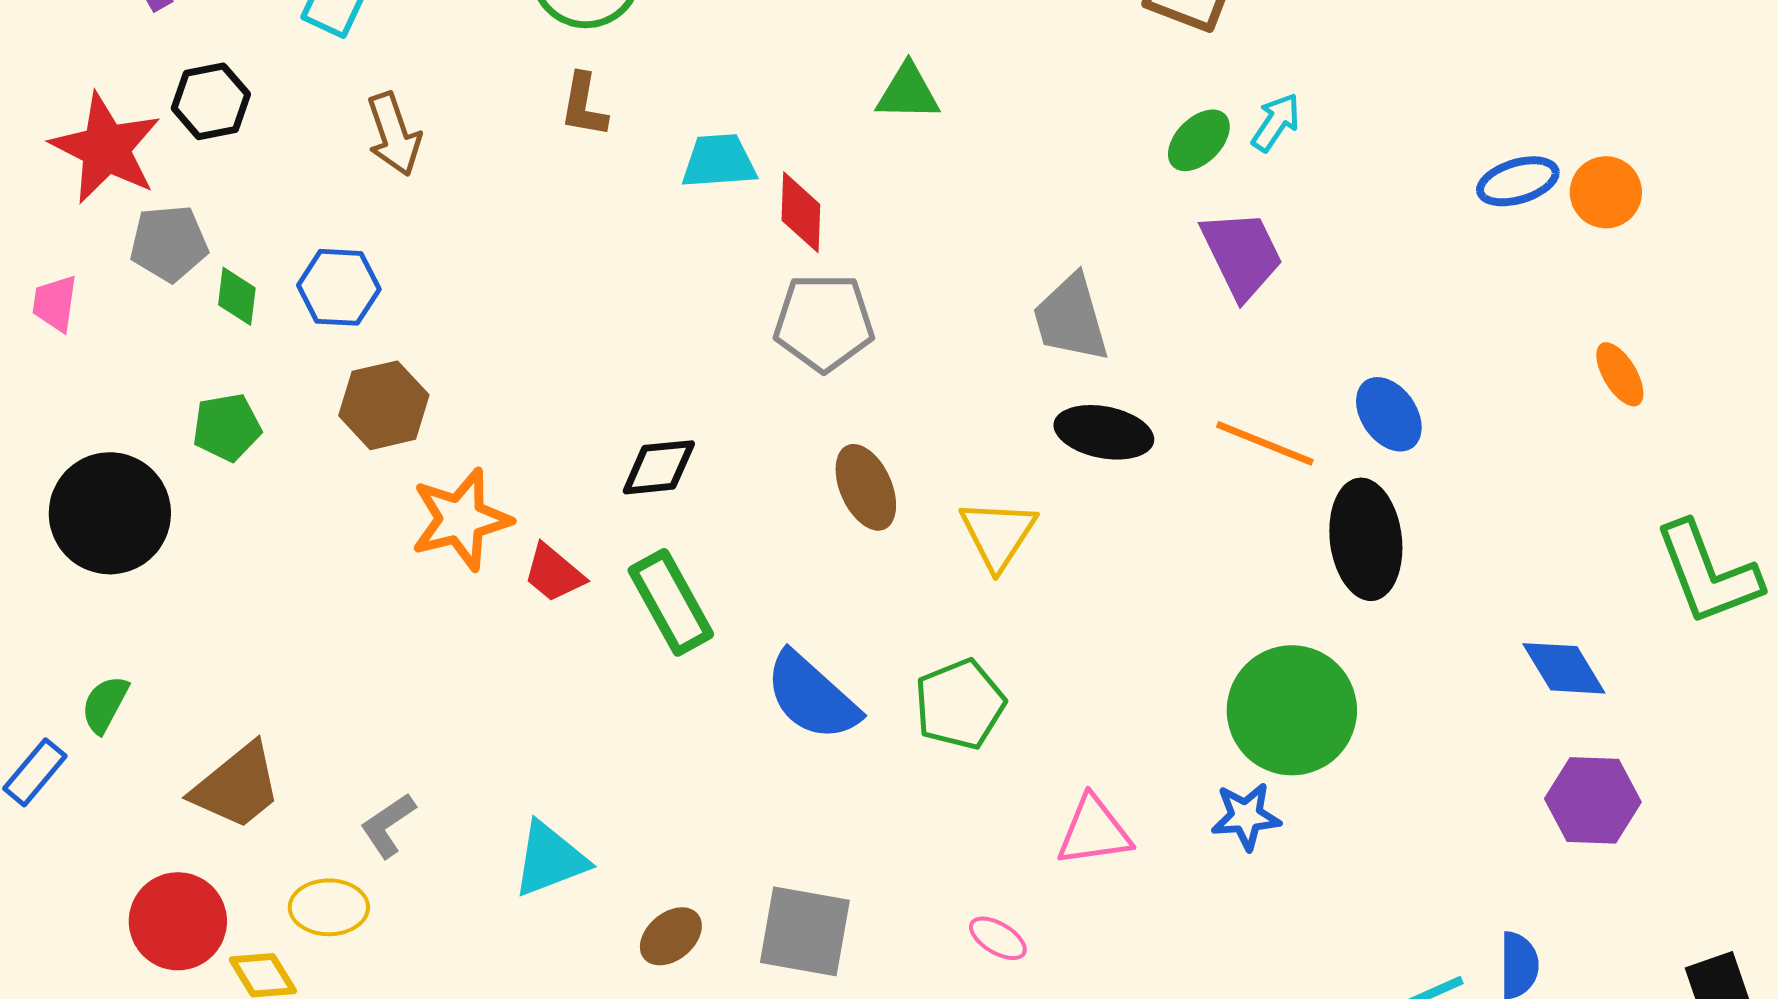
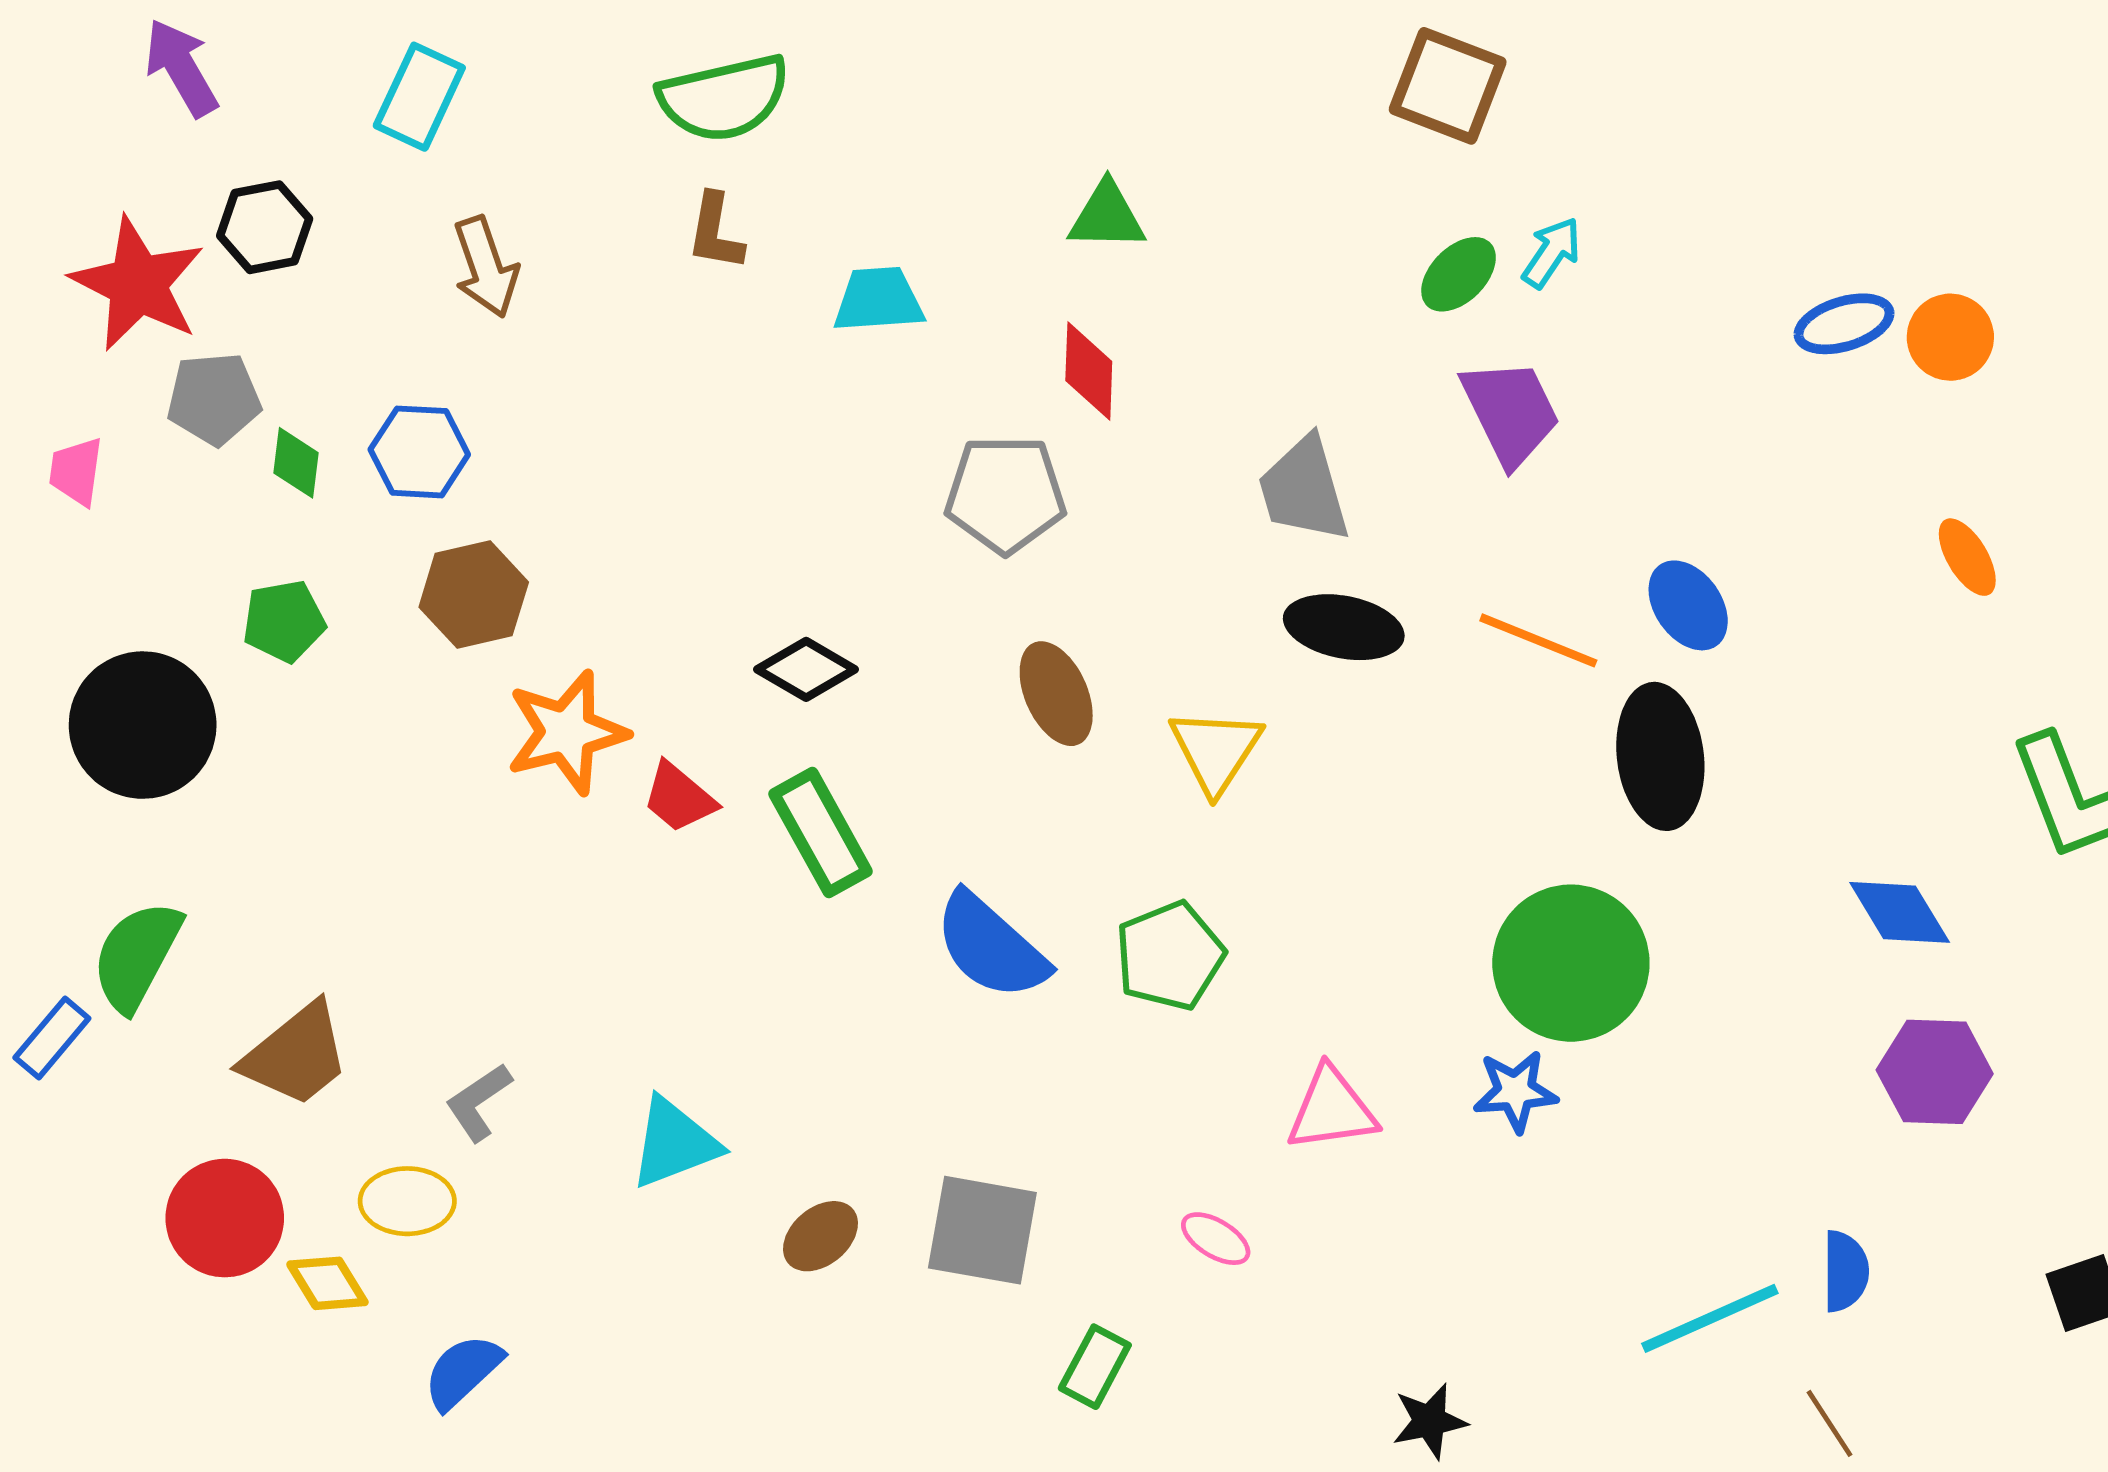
red diamond: (801, 212) -> (1089, 371), moved
black diamond: (659, 467) -> (806, 669), turned 36
green semicircle: (105, 704) -> (137, 956), size x1.6

